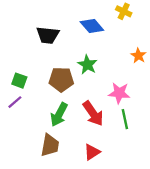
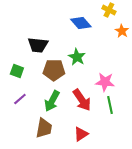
black trapezoid: (48, 35) -> (38, 45), moved
orange star: (138, 56) -> (122, 31), moved
purple line: (15, 102) -> (20, 99), moved

